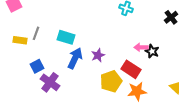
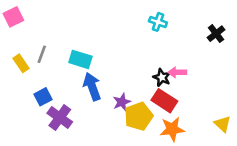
yellow rectangle: (20, 40) -> (21, 63), turned 48
black star: (152, 51) -> (162, 77), moved
purple star: (98, 55) -> (122, 102), moved
blue arrow: (75, 58) -> (92, 87), turned -45

